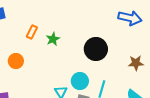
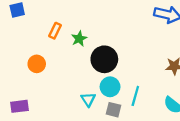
black circle: (96, 49) -> (104, 59), moved

